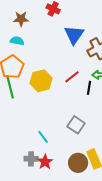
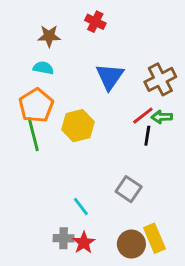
blue triangle: (74, 35) -> (110, 77), moved
red line: (72, 77) -> (143, 116), moved

